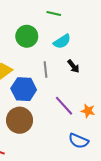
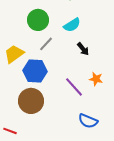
gray line: (45, 69) -> (46, 44), moved, turned 49
orange star: (88, 111) -> (96, 79), moved

